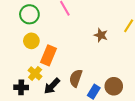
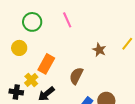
yellow circle: (31, 41) -> (19, 48), moved
brown semicircle: (76, 78) -> (76, 76), moved

